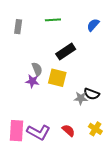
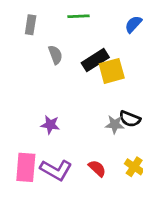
gray semicircle: (37, 69) -> (55, 55), moved
yellow square: (57, 78) -> (112, 71), moved, turned -30
purple star: (32, 81) -> (50, 125), moved

